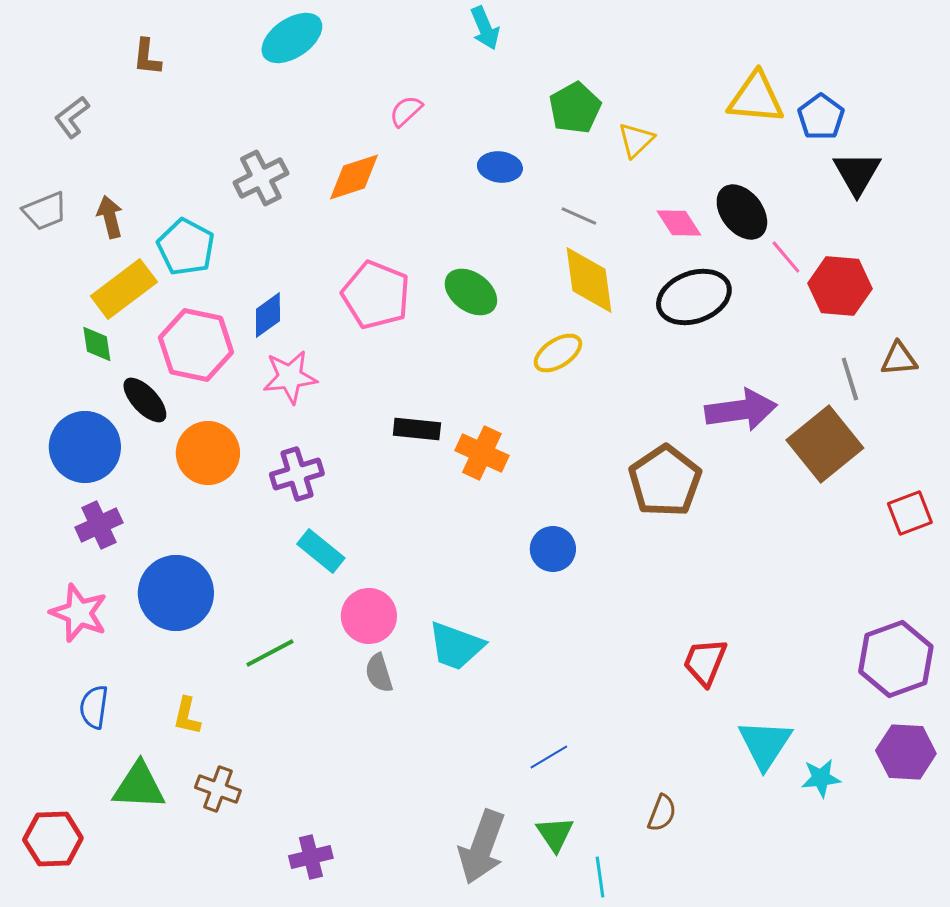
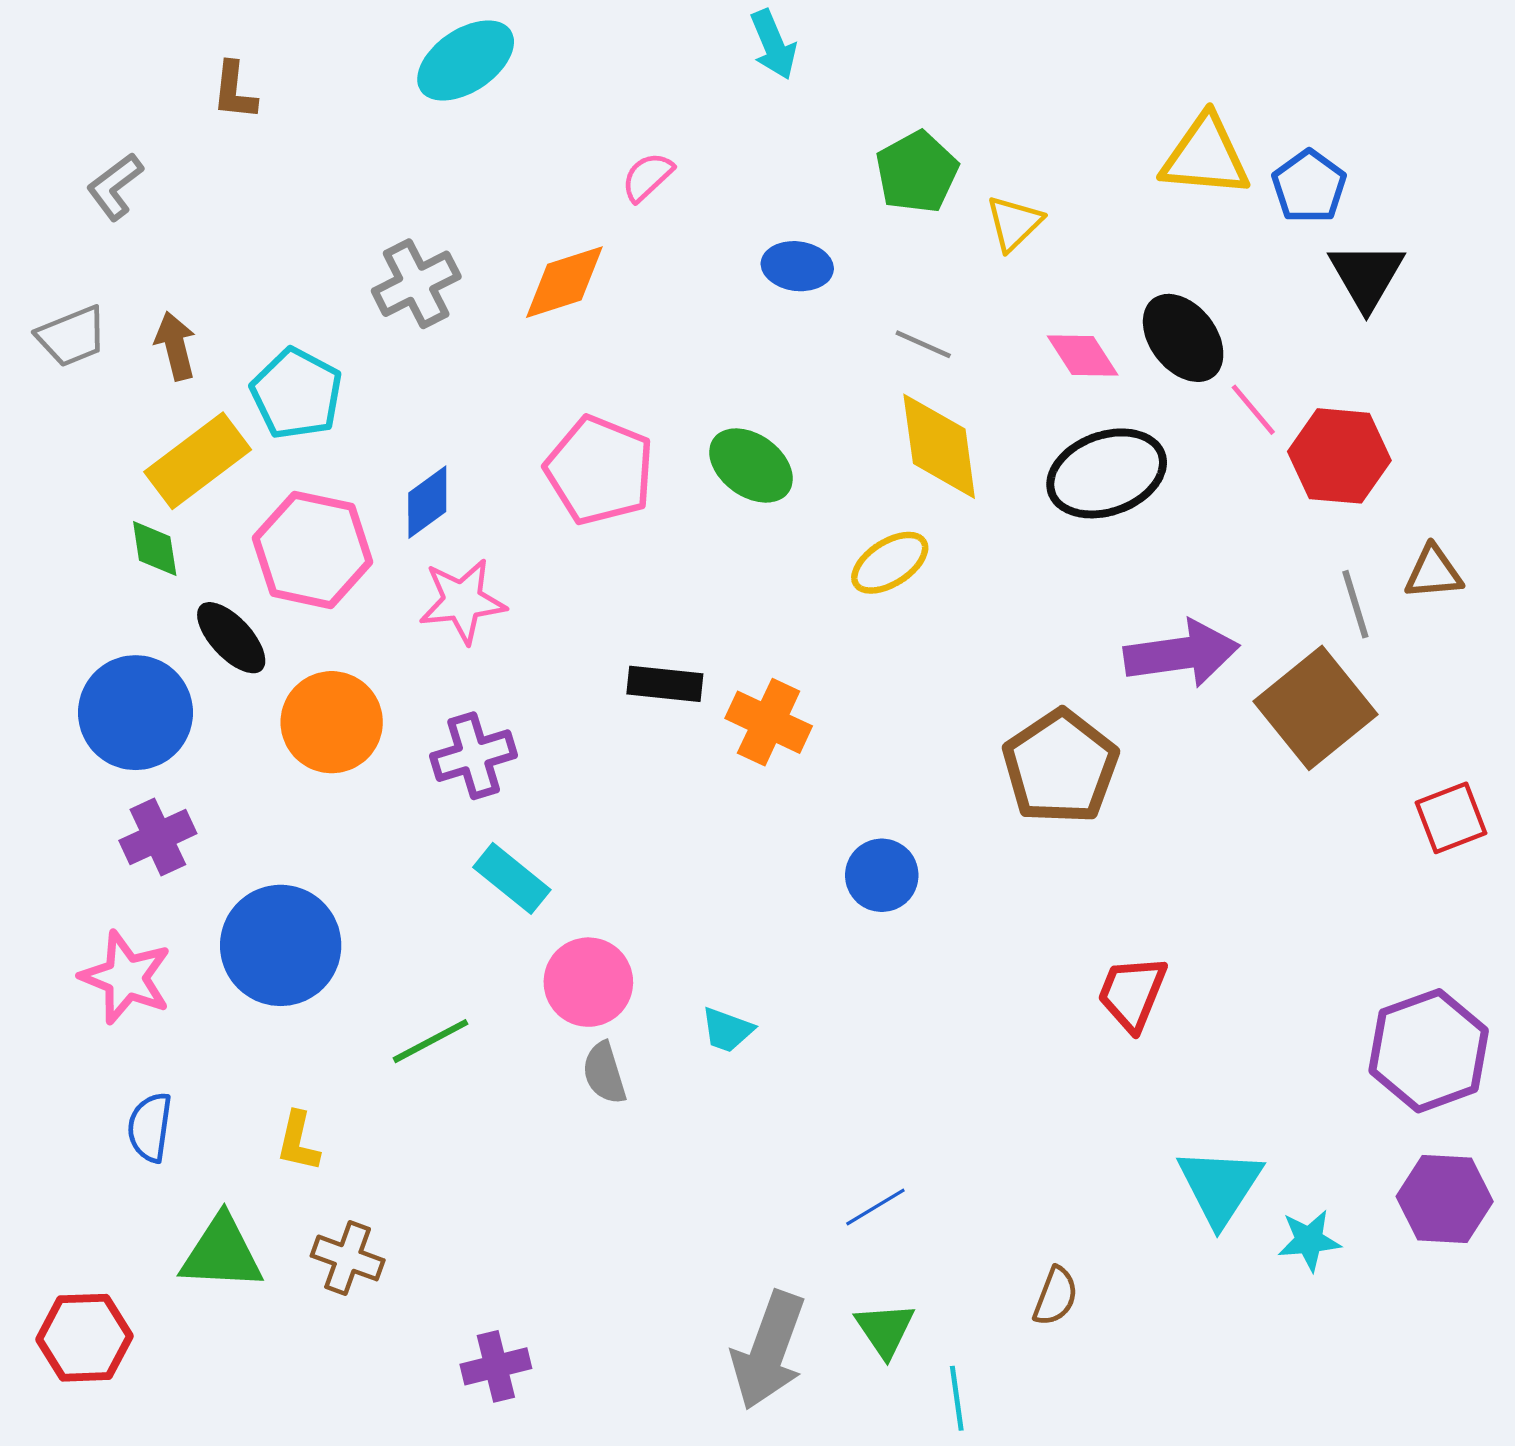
cyan trapezoid: (456, 646) -> (727, 1030), size x0.6
red trapezoid: (705, 662) -> (1132, 993), moved

